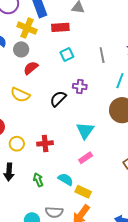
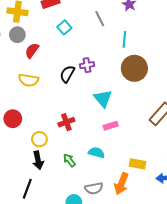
purple cross: (80, 86) -> (87, 65), moved
yellow circle: (17, 144) -> (39, 139), moved
pink rectangle: (86, 158) -> (111, 126), turned 32
yellow rectangle: (83, 192) -> (138, 164), moved

